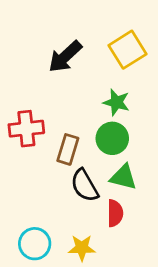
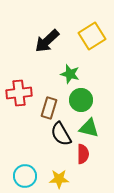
green star: (116, 102) -> (70, 74), moved

